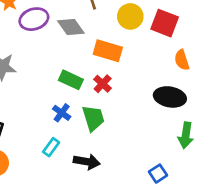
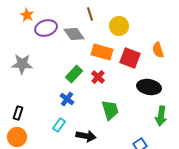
red square: (165, 23) -> (130, 58), moved
orange semicircle: (182, 60) -> (158, 50), moved
green rectangle: (71, 80) -> (74, 74), turned -72
green trapezoid: (93, 118) -> (110, 110), moved

